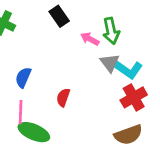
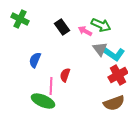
black rectangle: (59, 16) -> (62, 27), moved
green arrow: (111, 31) -> (101, 25), turned -54
pink line: (21, 112) -> (51, 86), moved

